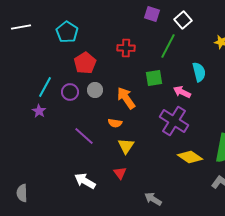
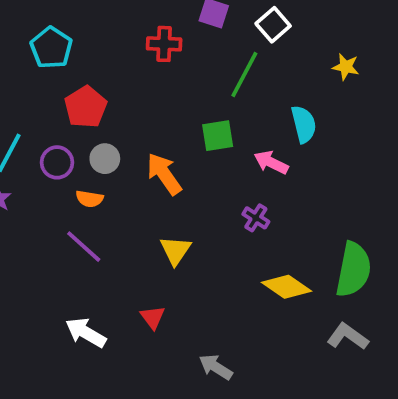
red cross: (126, 48) -> (164, 44), moved
purple cross: (174, 121) -> (256, 218), size x0.5
orange semicircle: (115, 123) -> (90, 199), moved
yellow triangle: (126, 146) -> (176, 250), moved

